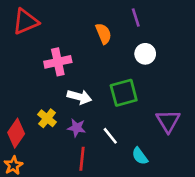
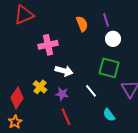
purple line: (136, 17) -> (106, 20), moved
green square: (124, 93) -> (109, 68), moved, turned 30
white line: (110, 136) -> (91, 91), moved
red line: (82, 159) -> (66, 117), turned -30

